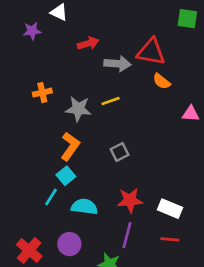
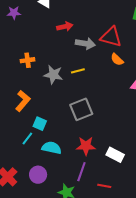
purple star: (32, 31) -> (14, 13), moved
orange L-shape: (70, 146) -> (23, 101), moved
gray square: (120, 152) -> (81, 109), size x1.6
cyan square: (66, 176) -> (40, 124), turned -32
red line: (170, 239) -> (104, 186), moved

